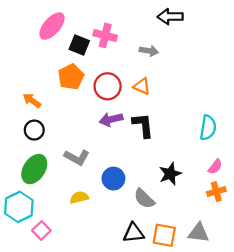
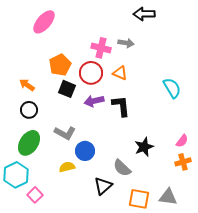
pink cross: (105, 35) -> (101, 48), moved
black square: (79, 45) -> (67, 89), moved
cyan semicircle: (208, 128) -> (172, 88), moved, turned -40
blue circle: (113, 179) -> (85, 151), moved
black triangle: (134, 233) -> (103, 186), moved, turned -36

